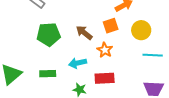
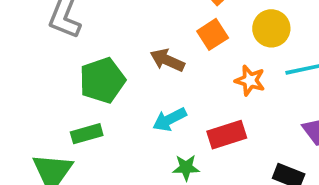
orange star: (105, 50) -> (250, 80), moved
green rectangle: (48, 74) -> (87, 134), moved

